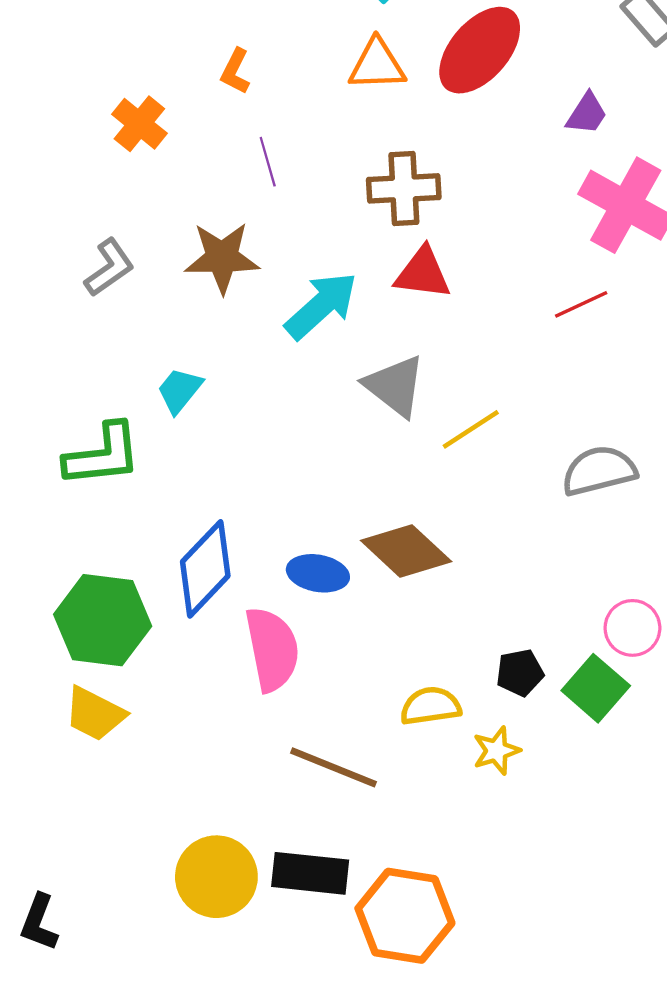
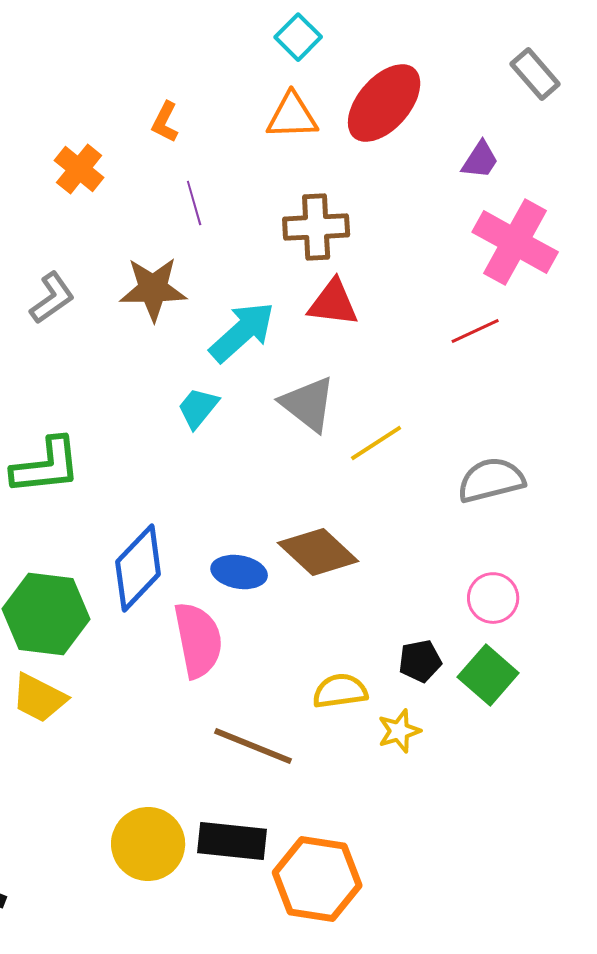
cyan trapezoid: (180, 390) -> (198, 408), moved
pink circle: (632, 628) -> (493, 598), moved

